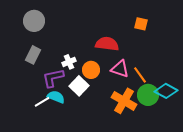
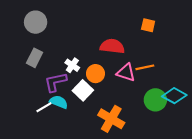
white cross: (69, 62) -> (72, 65), turned -32
orange line: (140, 75) -> (145, 67), moved, turned -66
orange cross: (124, 101) -> (111, 119), moved

